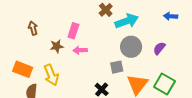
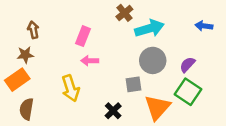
brown star: (57, 46) -> (25, 55), moved
orange rectangle: (23, 69) -> (17, 80), turned -60
yellow arrow: (51, 75) -> (71, 88), moved
green square: (164, 84) -> (188, 92), moved

